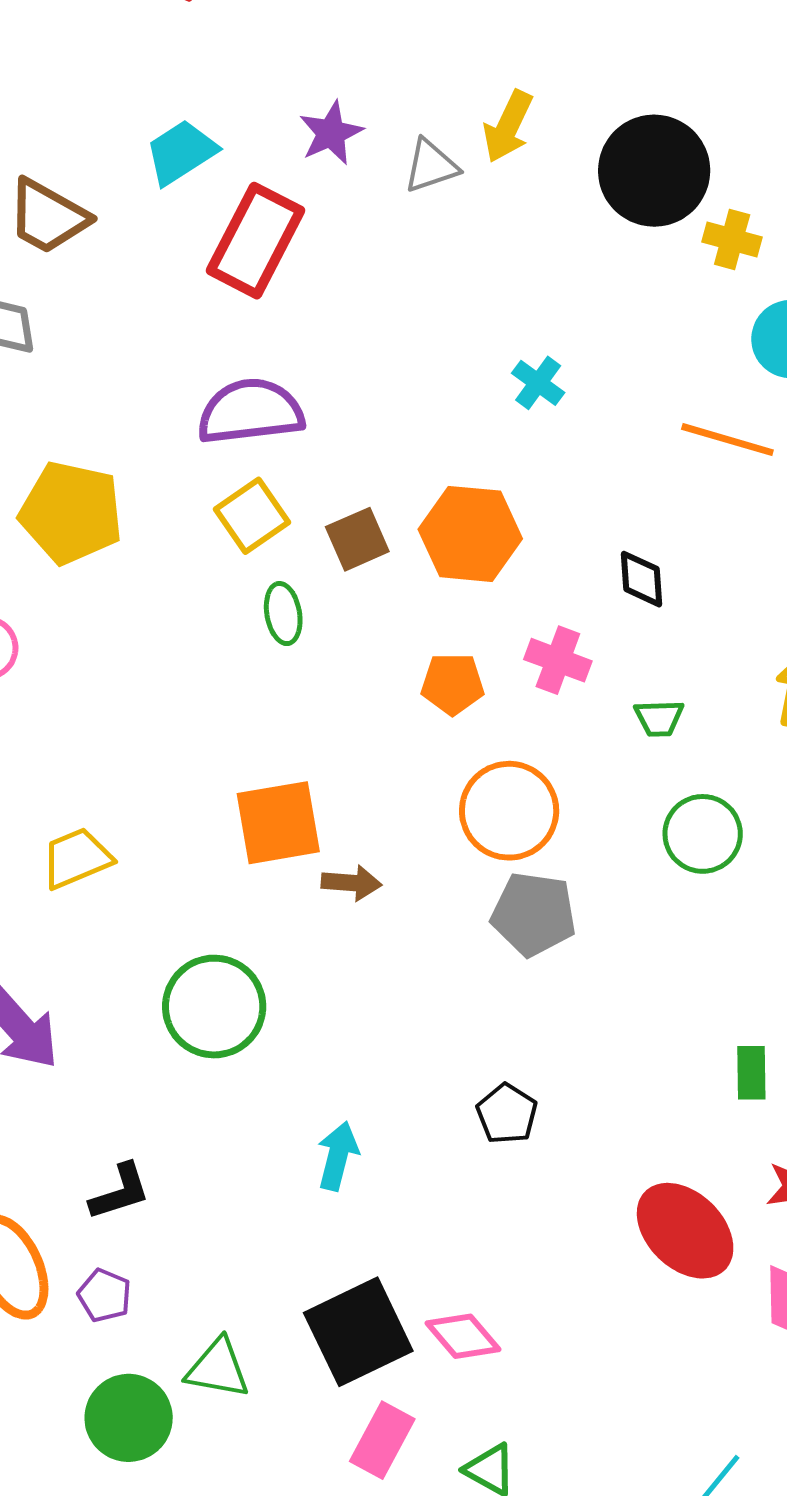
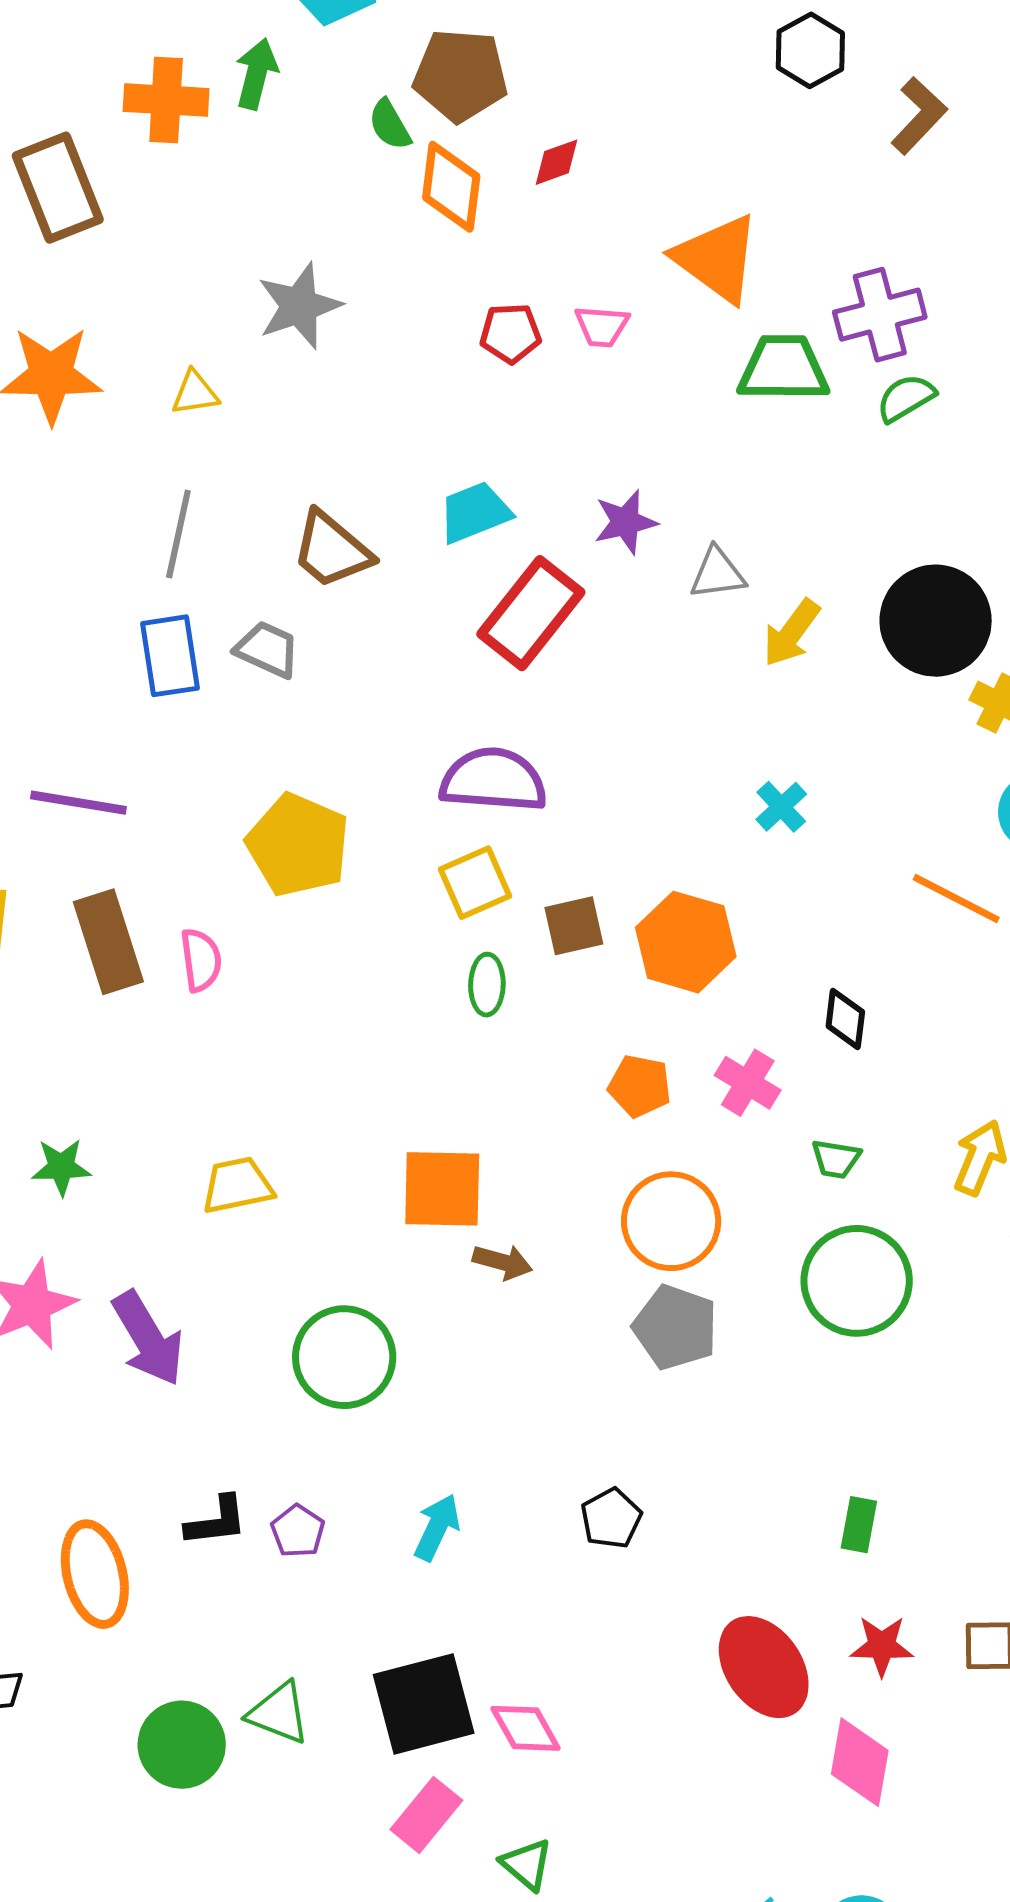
yellow arrow: (508, 126) -> (791, 633), moved
green circle: (703, 834) -> (857, 1281), size x1.4
purple pentagon: (104, 1295) -> (298, 1531), moved

